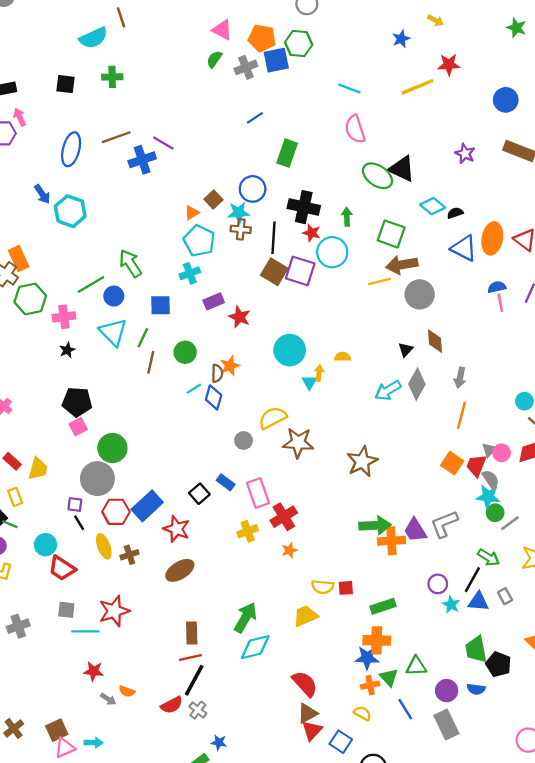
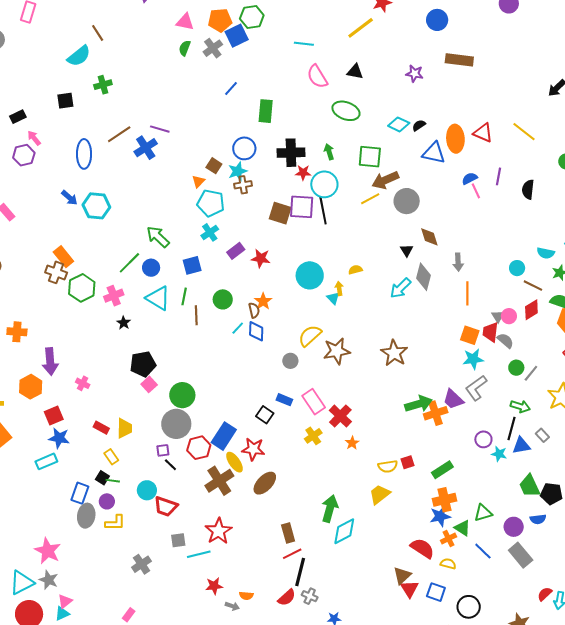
black triangle: (402, 169) -> (355, 72), moved, size x0.7
black line: (273, 238) -> (323, 211), moved
cyan star: (488, 497) -> (473, 359), moved
yellow ellipse: (104, 546) -> (234, 462), moved
brown cross: (129, 555) -> (219, 481), size x1.8
red semicircle: (305, 684) -> (422, 548), moved

